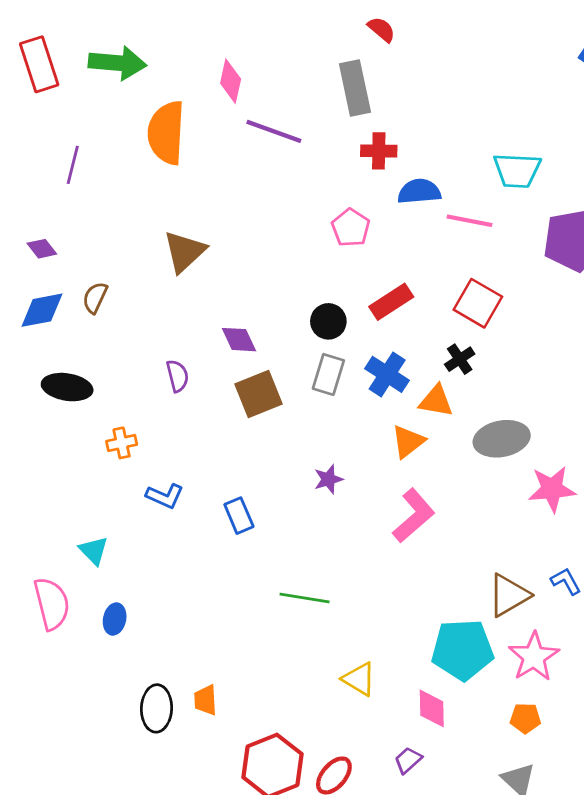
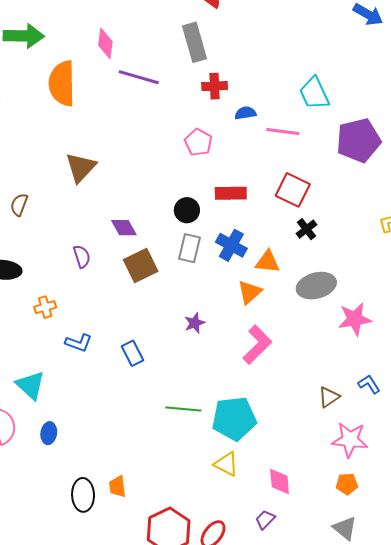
cyan trapezoid: (517, 170) -> (314, 93), turned 66
blue semicircle: (419, 191) -> (245, 113), size x0.7
red rectangle: (391, 302) -> (231, 193), turned 36
black cross: (460, 359) -> (306, 229), moved
cyan triangle: (94, 551) -> (30, 385), size x1.4
brown triangle: (509, 595) -> (329, 397), size x0.7
cyan pentagon: (463, 650) -> (234, 418), moved
pink star: (534, 657) -> (350, 440), turned -30

